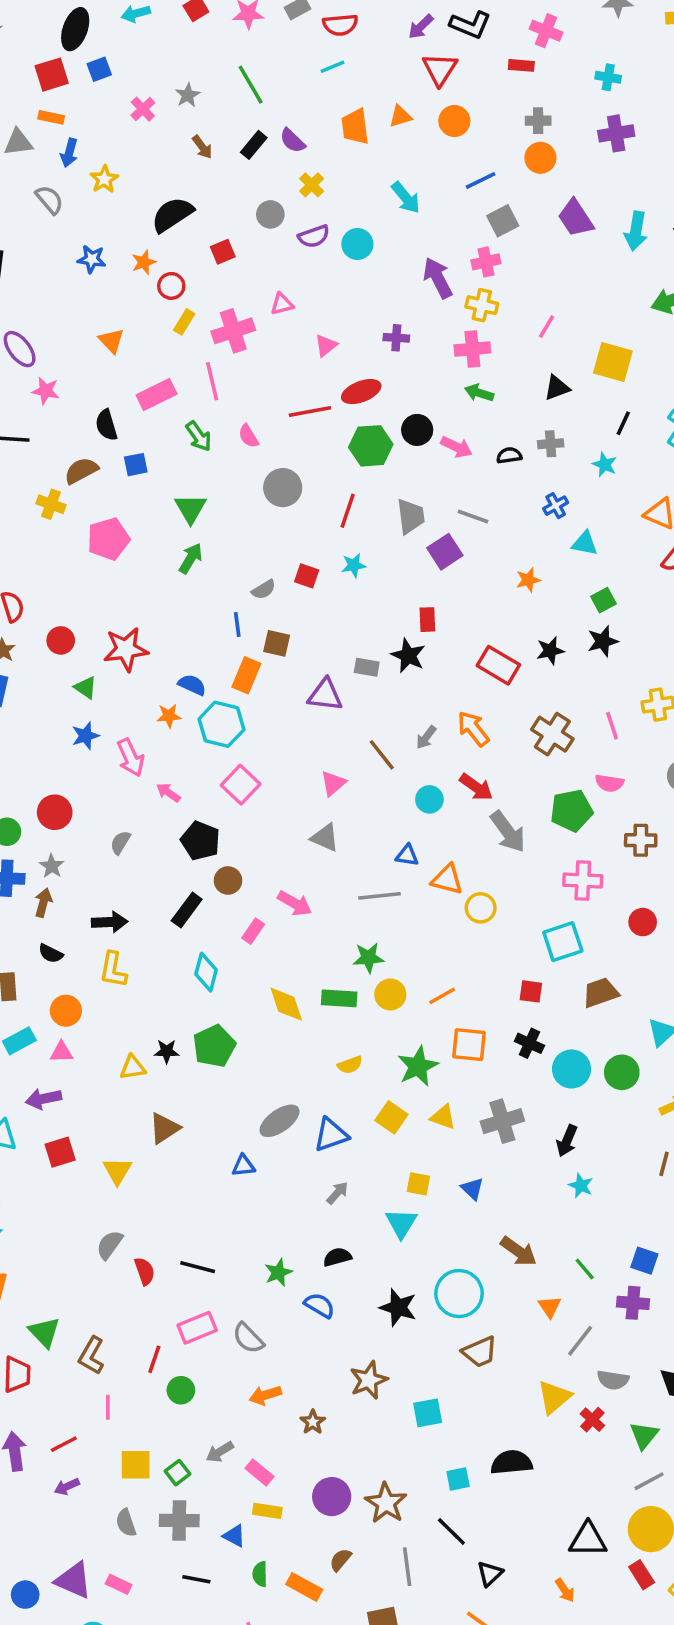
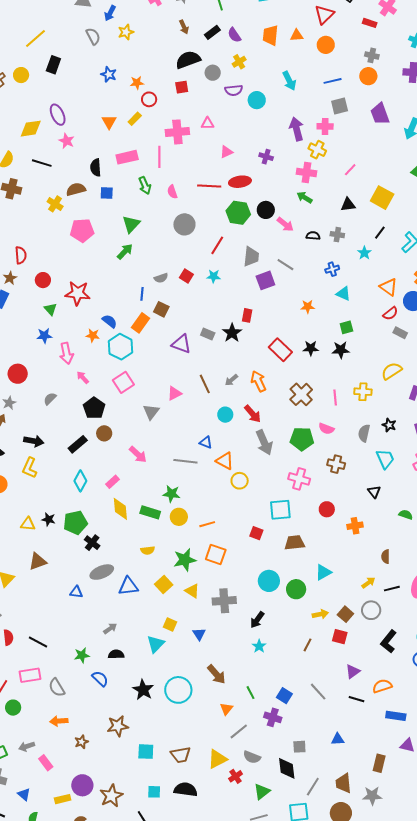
black semicircle: (172, 215) -> (188, 60), moved
yellow rectangle: (184, 322) -> (135, 119), moved
gray triangle: (325, 838) -> (151, 412), moved, turned 30
pink rectangle: (253, 931) -> (113, 482), moved
black cross: (529, 1043) -> (92, 543), moved
gray arrow: (337, 1193) -> (110, 628), moved
brown trapezoid: (480, 1352) -> (181, 755), moved
yellow rectangle: (267, 1511) -> (63, 799), moved, turned -35

